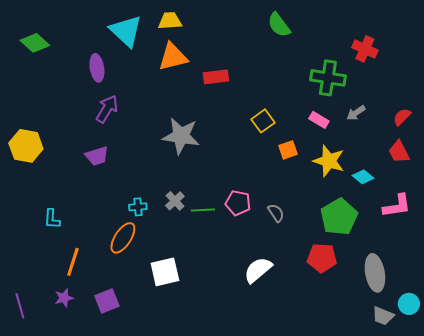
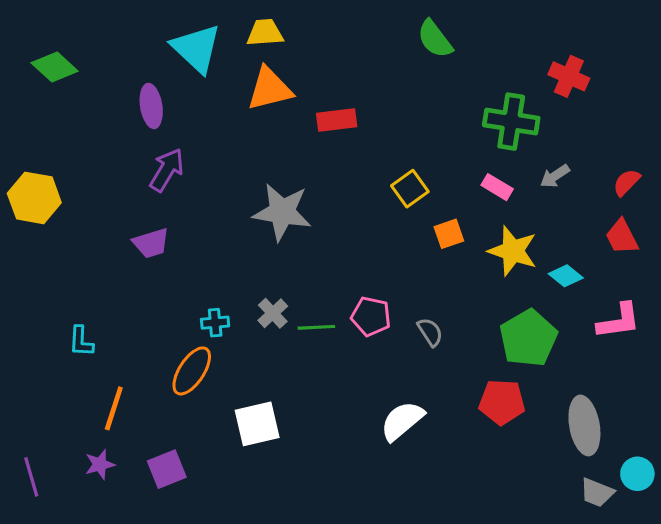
yellow hexagon: (26, 146) -> (34, 198), moved

